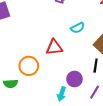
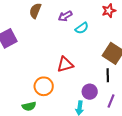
cyan semicircle: (78, 28) -> (82, 28), moved

